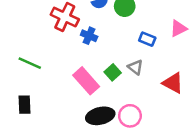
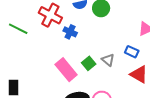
blue rectangle: (147, 39) -> (132, 52), moved
green line: (30, 63) -> (18, 29), moved

